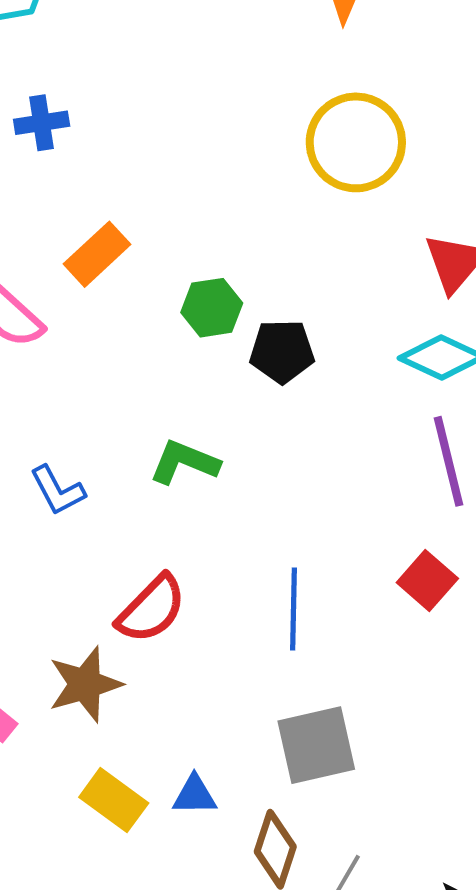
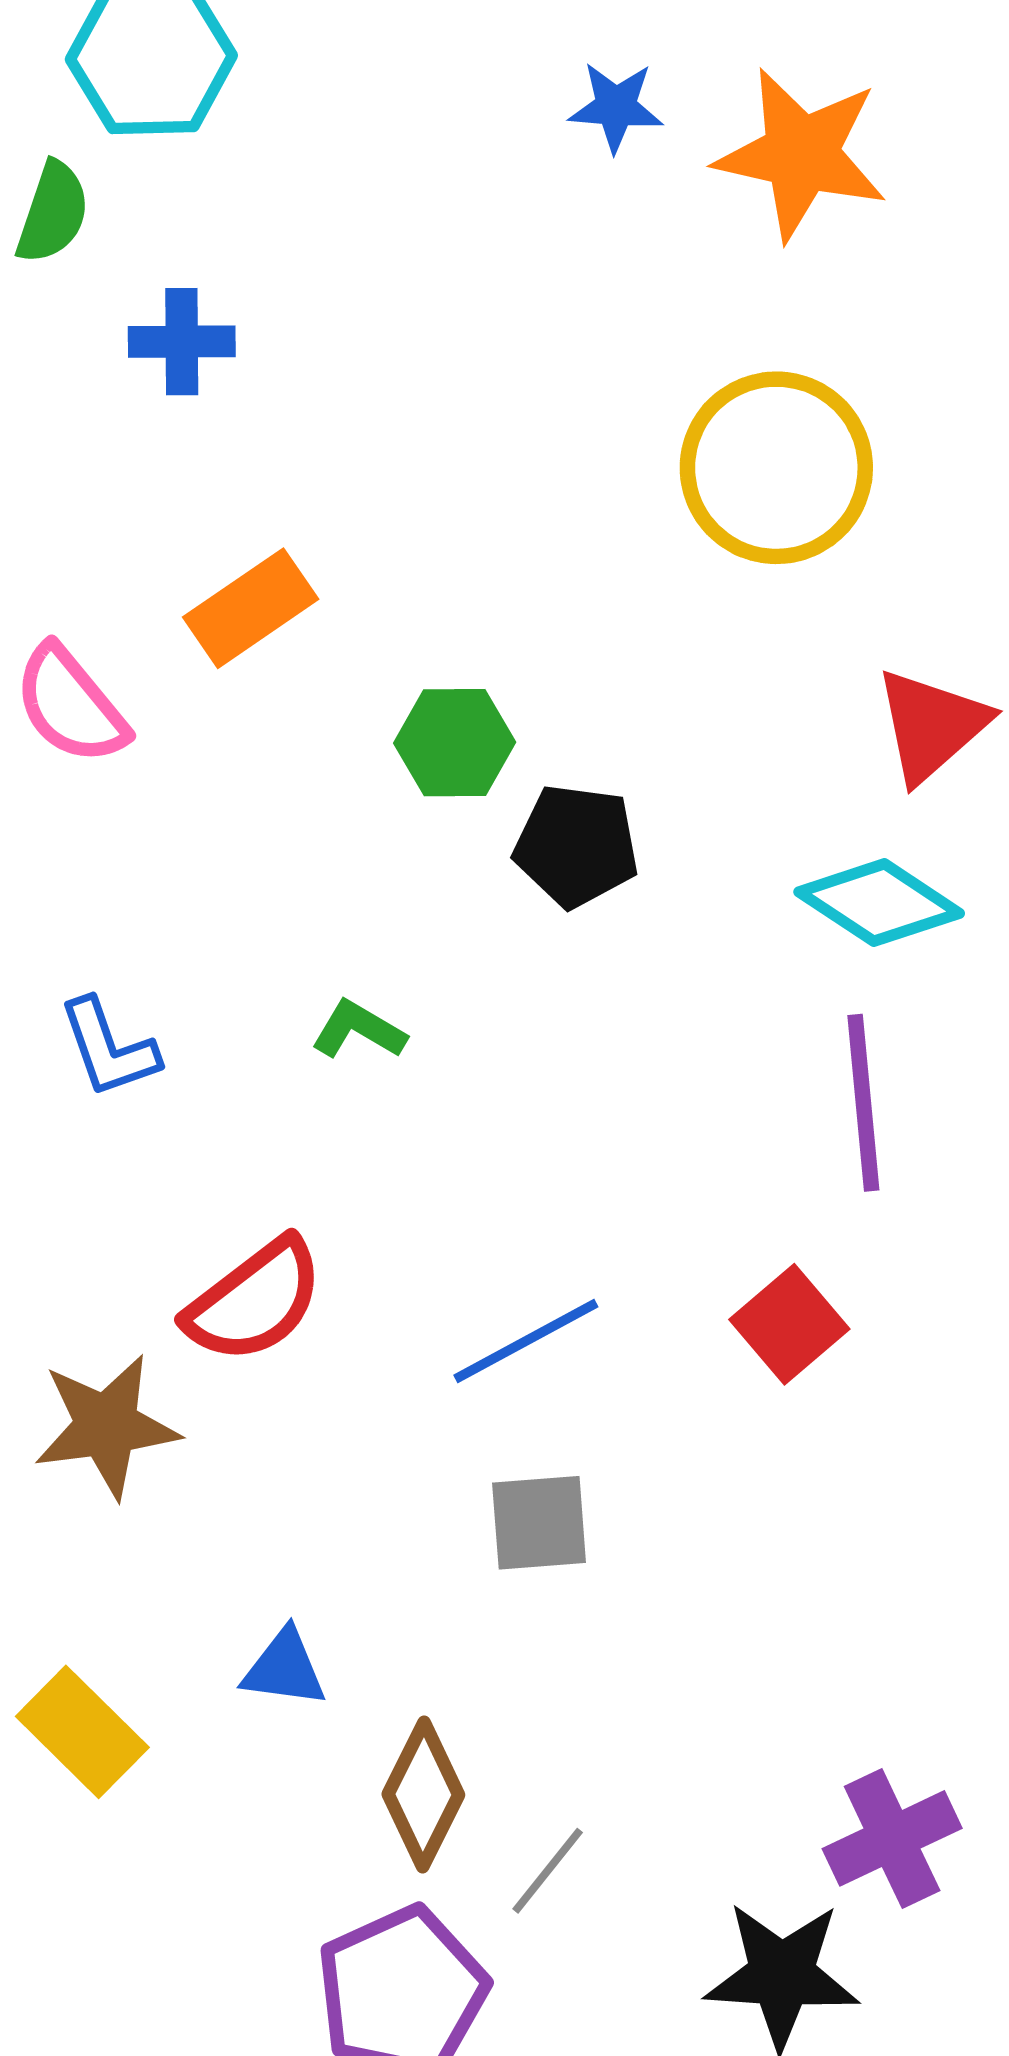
green L-shape: (184, 462) -> (359, 1030), size x0.7
blue line: (294, 609) -> (526, 1341), turned 52
gray square: (316, 745) -> (539, 1523), moved, size x0.7
yellow rectangle: (114, 800) -> (82, 1732), moved

